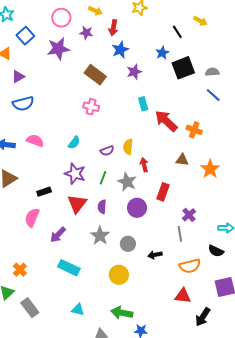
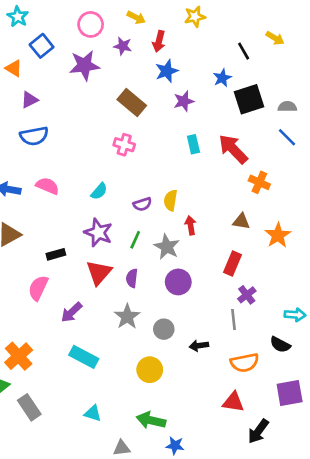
red arrow: (166, 121) -> (233, 149), moved
red rectangle: (163, 192) -> (232, 264), moved
orange cross: (20, 270) -> (19, 356), size x1.5

